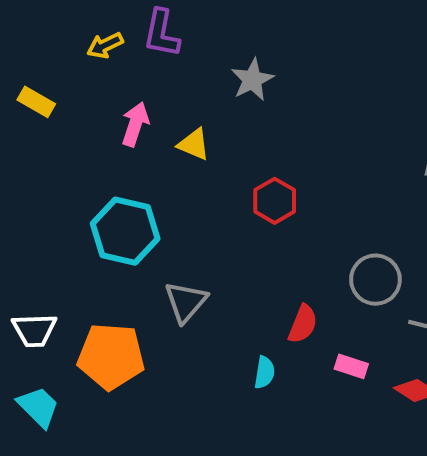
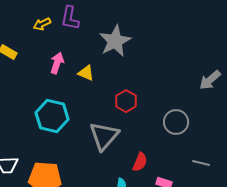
gray star: (252, 80) -> (115, 41), size x1.5
gray circle: (375, 280) -> (176, 122), moved
gray triangle: (186, 302) -> (104, 136), moved, size x1.4

